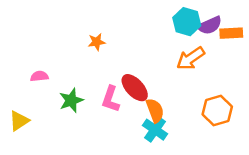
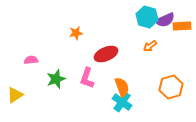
orange arrow: (191, 58) -> (150, 46), size x0.6
red ellipse: (135, 88) -> (106, 54), moved, turned -70

